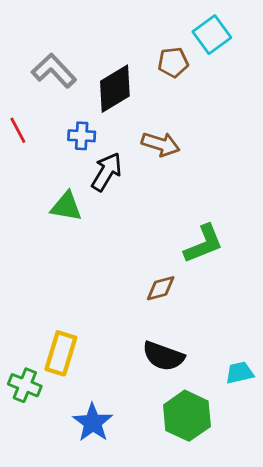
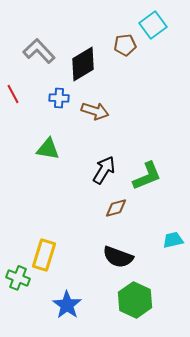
brown arrow: (161, 144) -> (95, 111), moved
black arrow: (107, 172) -> (104, 170), moved
cyan trapezoid: (240, 373) -> (173, 240), moved

